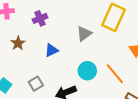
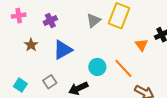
gray triangle: (84, 34) -> (94, 20), moved
blue triangle: (51, 50) -> (63, 50), size x1.5

